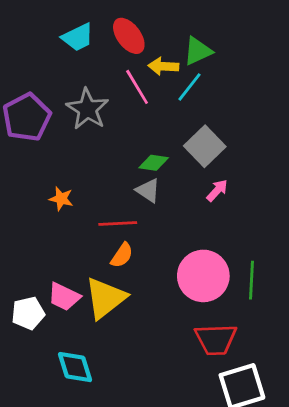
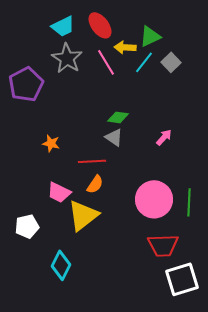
gray star: (87, 109) -> (67, 58), moved
gray square: (205, 146) -> (171, 62), moved, size x0.7
pink trapezoid: (64, 297) -> (59, 192), moved
cyan diamond: (75, 367) -> (61, 265), turned 44

